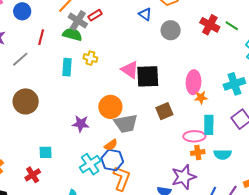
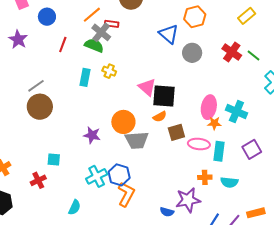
blue triangle: (145, 14) -> (169, 34), size x1.5
red rectangle: (95, 15) -> (112, 24), moved, turned 32
gray line: (20, 59) -> (36, 86), moved
cyan cross: (234, 84) -> (236, 111), moved, turned 35
pink ellipse: (194, 136) -> (199, 144), moved
orange semicircle: (111, 145) -> (160, 117), moved

